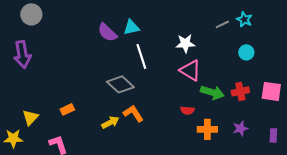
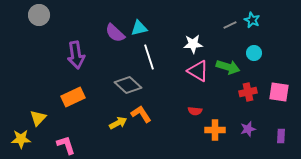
purple arrow: (22, 54) -> (76, 55), moved
green arrow: (212, 92) -> (228, 67), moved
orange rectangle: (67, 109) -> (73, 97), moved, size x1.6

